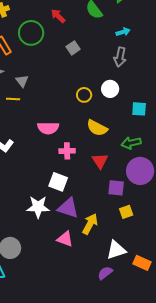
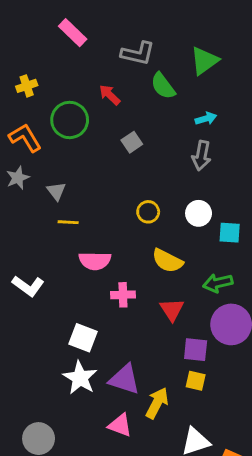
white circle: (110, 89) -> (199, 213), moved
yellow line: (13, 99) -> (68, 222), moved
white square: (58, 182) -> (83, 338), moved
white star: (38, 207) -> (80, 378), turned 30
yellow square: (126, 212) -> (196, 381), moved, turned 32

